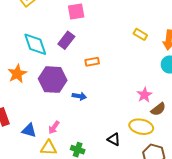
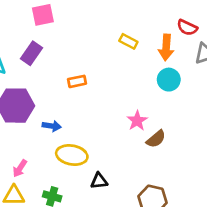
orange rectangle: (92, 62) -> (77, 81), moved
yellow ellipse: (141, 127) -> (72, 155), moved
black triangle: (114, 139) -> (99, 181), turned -32

